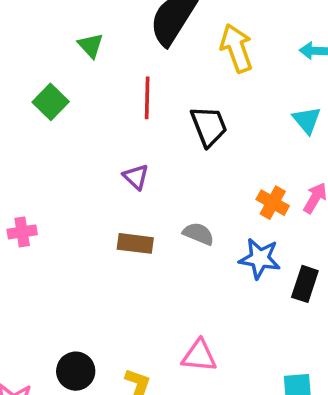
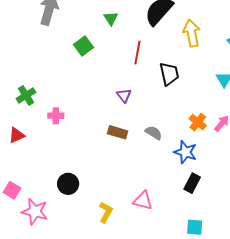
black rectangle: (305, 284) -> (192, 183), moved
black circle: (76, 371) -> (68, 184), moved

